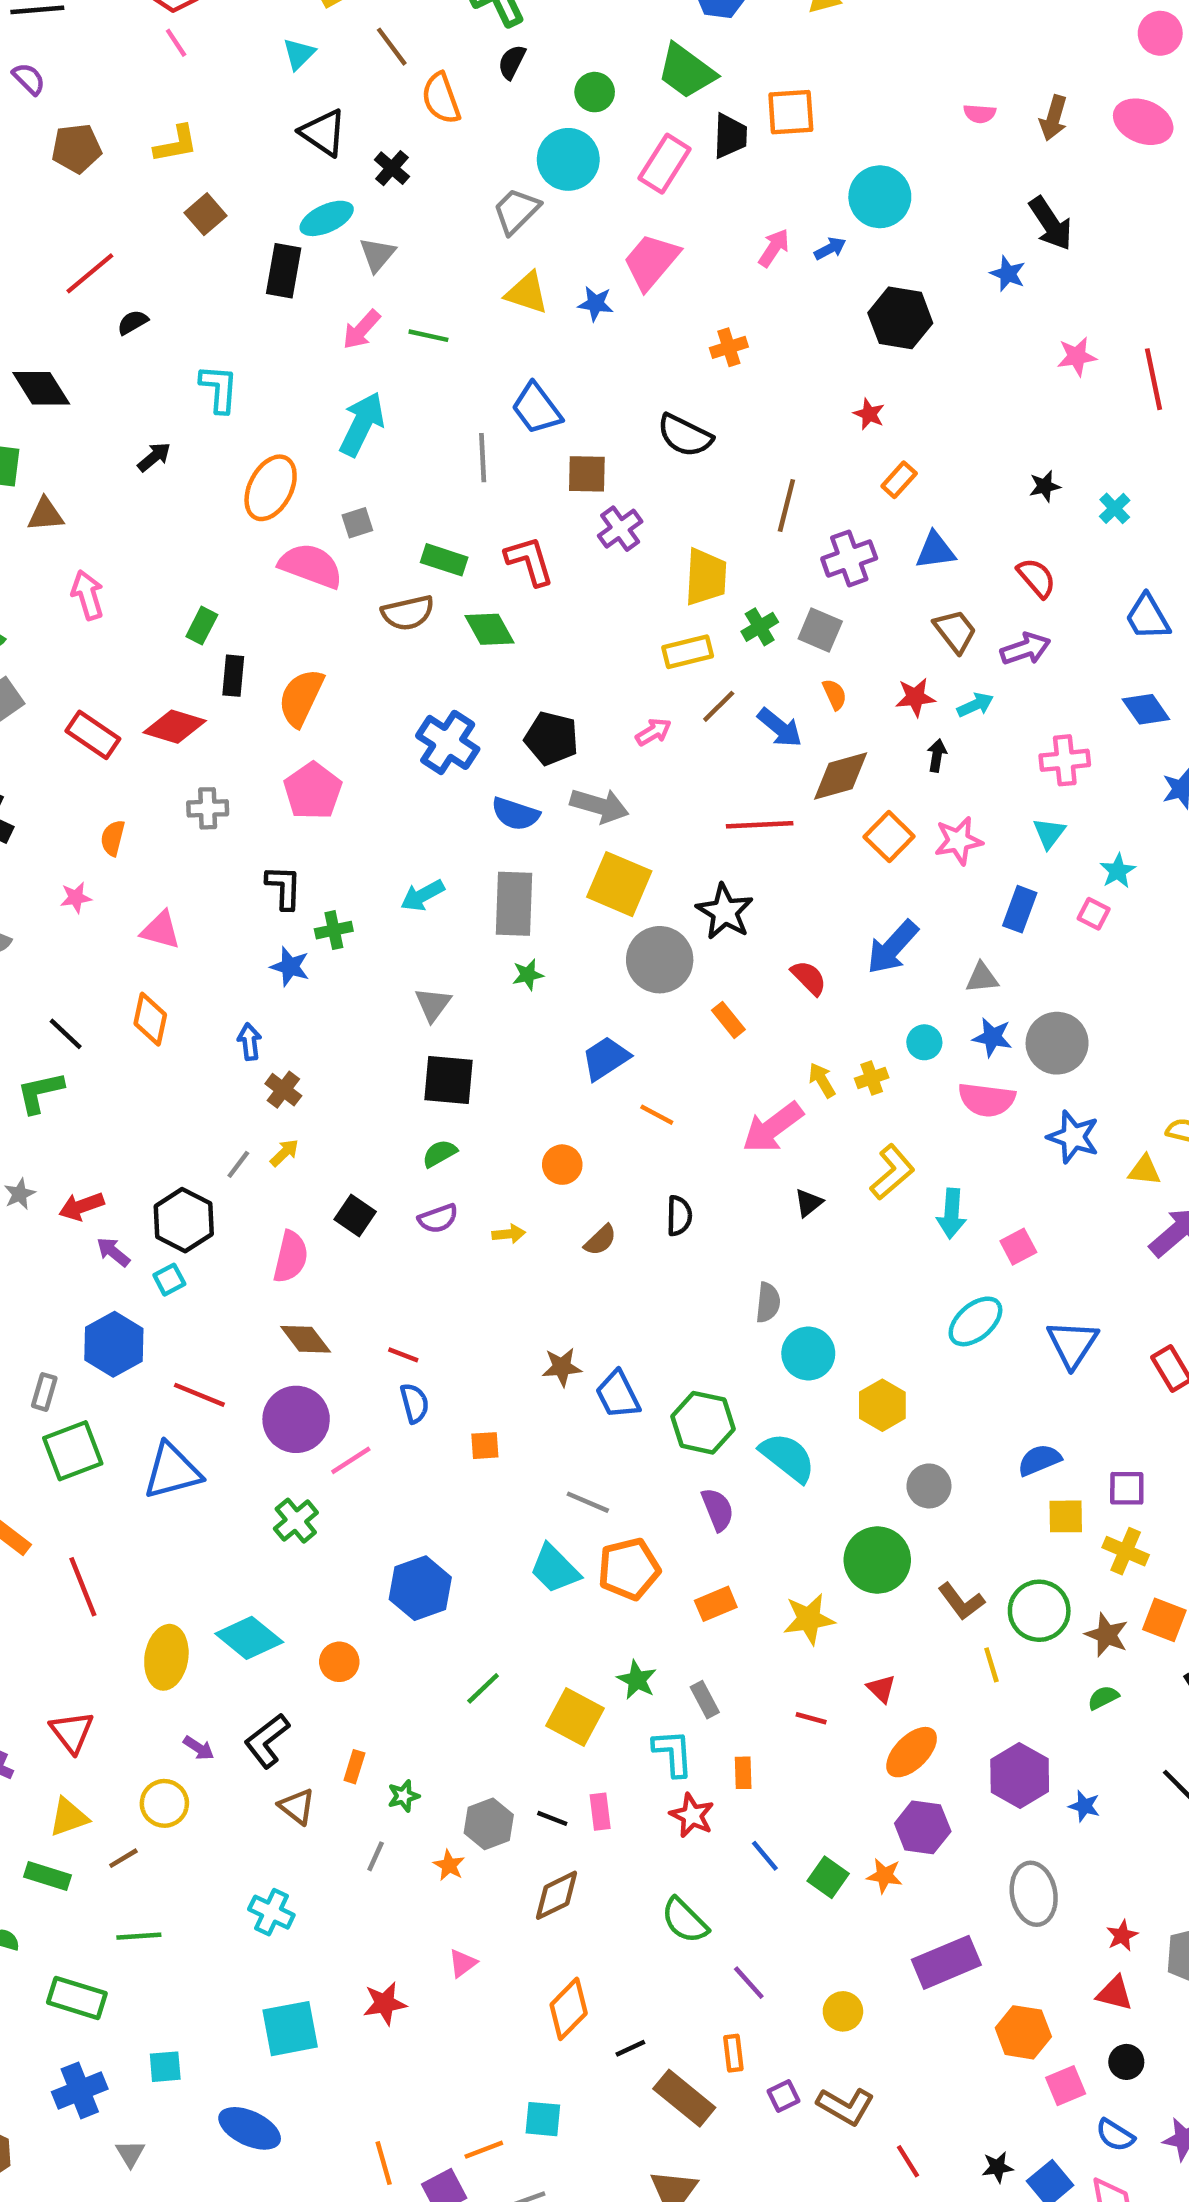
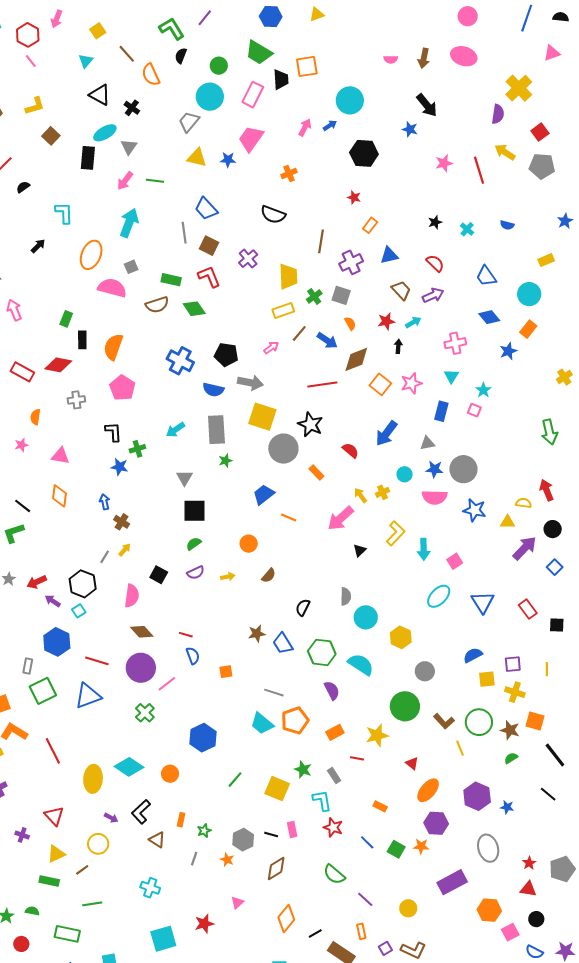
brown square: (587, 474) -> (209, 246), moved, turned 30
black semicircle: (679, 1216) -> (303, 607), moved, turned -150
red line: (811, 1718) -> (357, 758), moved
orange rectangle: (743, 1773) -> (380, 806), moved, turned -56

